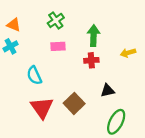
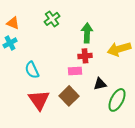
pink rectangle: (58, 46) -> (75, 71), moved
yellow arrow: (128, 53) -> (119, 49), size x1.6
green ellipse: (116, 122) -> (117, 100), moved

